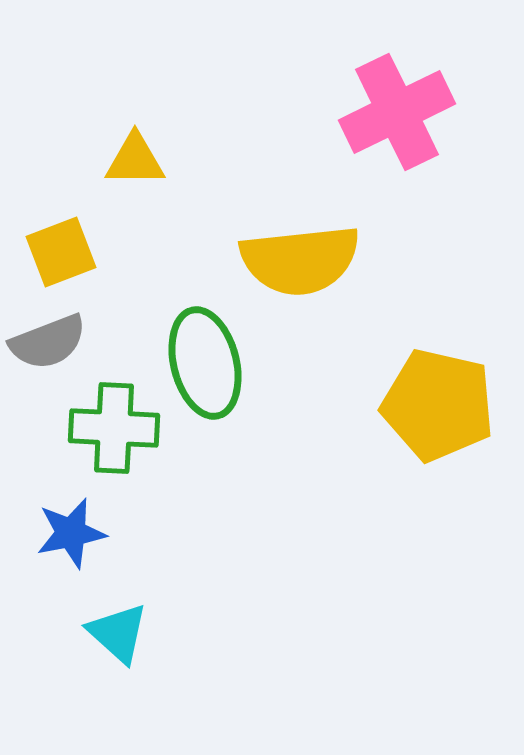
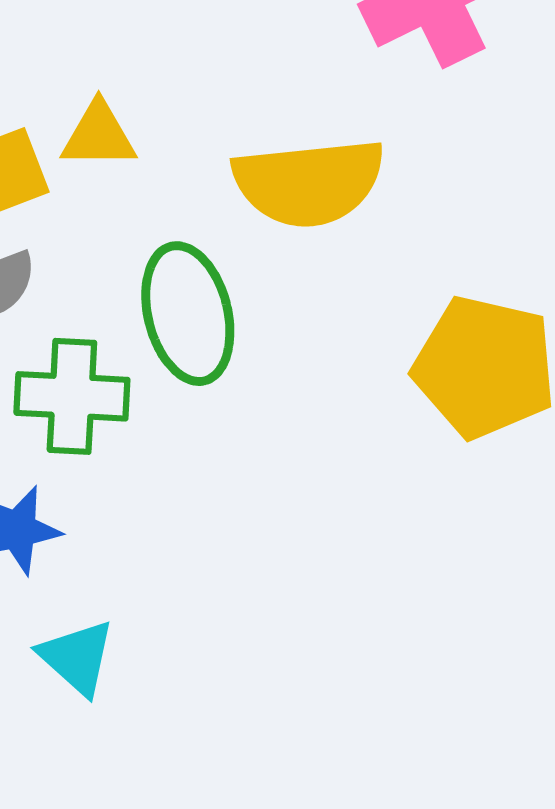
yellow triangle: (135, 160) -> (99, 135), moved

